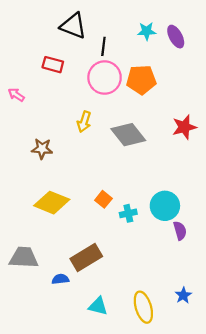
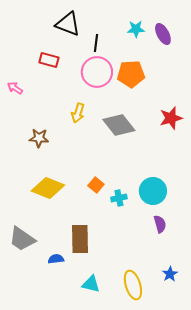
purple semicircle: (180, 231) -> (160, 224), moved
gray trapezoid: (24, 258) -> (22, 239), turned -148
brown rectangle: (86, 258) -> (80, 239), turned -60

